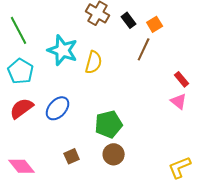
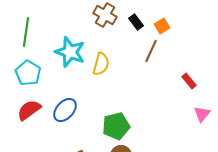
green line: (19, 30) -> (26, 32), turned 36
pink triangle: (179, 101) -> (202, 114), moved, turned 30

